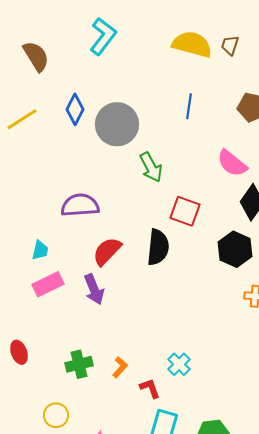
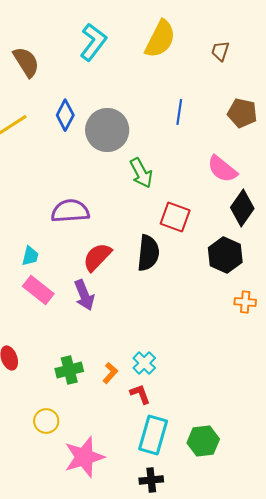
yellow semicircle: (192, 44) -> (160, 39), moved, turned 102
pink rectangle: (48, 284) -> (38, 290), turned 64
cyan cross: (179, 364) -> (144, 363), moved

